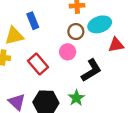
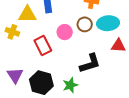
pink circle: (68, 52) -> (65, 32), moved

